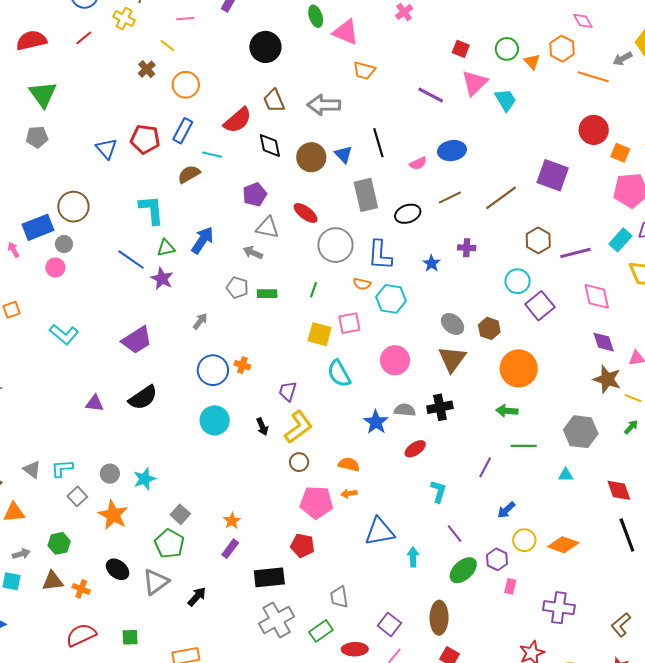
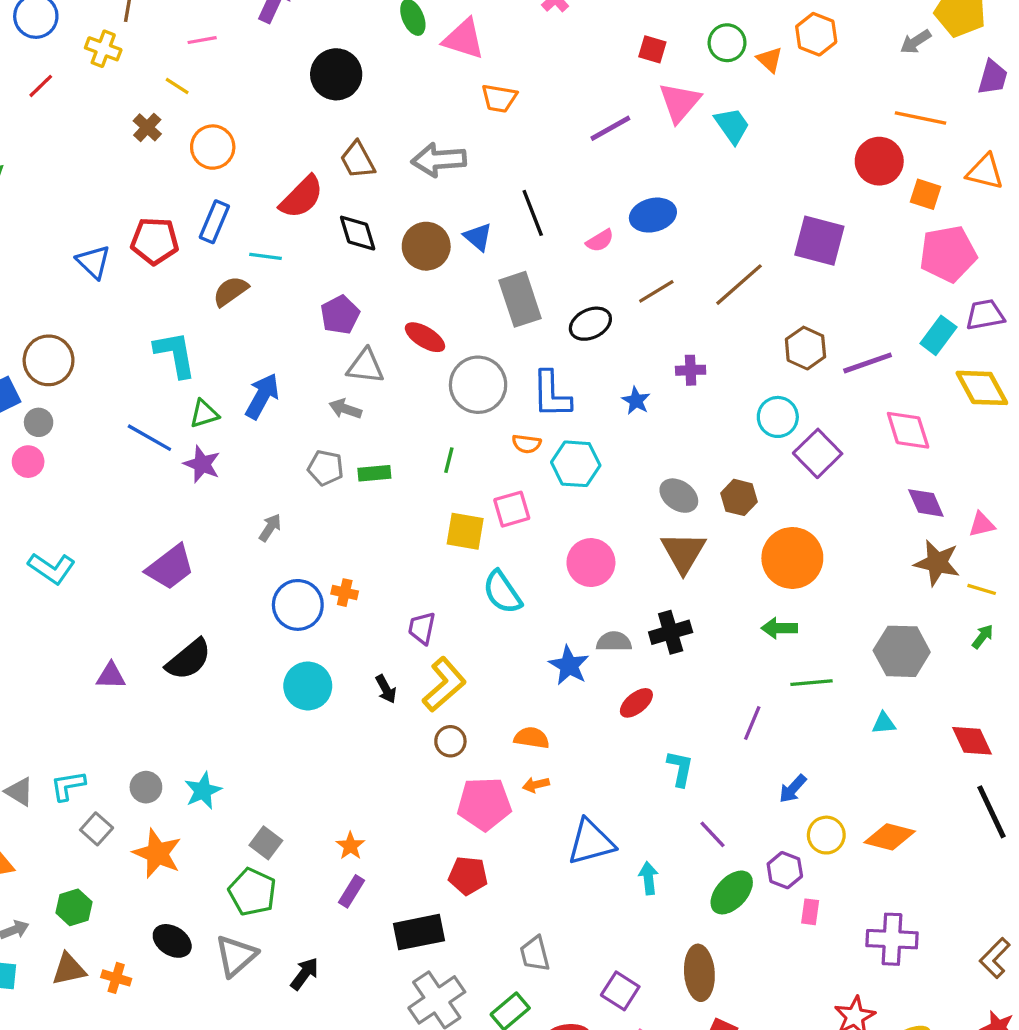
orange line: (593, 77) -> (920, 118), moved
purple line: (431, 95) -> (610, 128), turned -52

